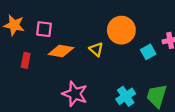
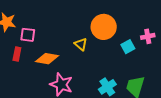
pink square: (44, 29) -> (28, 35), moved
orange diamond: (61, 51) -> (47, 59), moved

